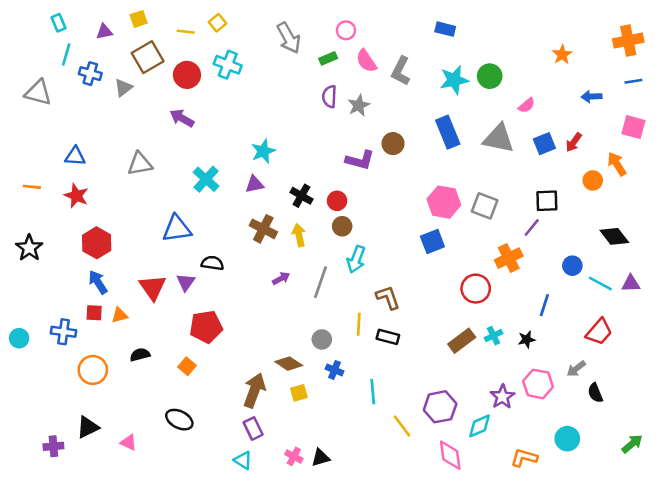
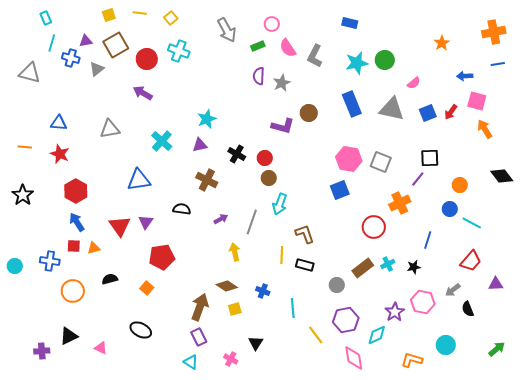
purple triangle: (104, 32) -> (86, 41), moved
yellow line: (186, 32) -> (140, 13), moved
pink square: (633, 127) -> (477, 101), moved
orange circle: (593, 180) -> (460, 185), moved
yellow arrow: (299, 235) -> (235, 252), moved
black diamond: (614, 236) -> (502, 176), moved
black semicircle: (212, 263) -> (182, 209), moved
purple triangle: (631, 283) -> (496, 284), moved
gray circle: (322, 339) -> (337, 285), moved
black triangle: (321, 458) -> (256, 343), moved, turned -42

